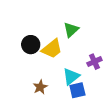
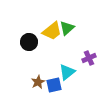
yellow trapezoid: (52, 49) -> (52, 31), moved
blue square: (77, 90) -> (54, 85), moved

